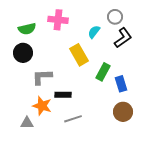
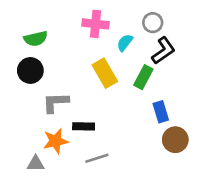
pink cross: (58, 20) -> (96, 24), moved
green rectangle: (103, 72) -> (143, 77), moved
orange star: (42, 106) -> (56, 141), turned -30
brown circle: (123, 112) -> (175, 140), moved

